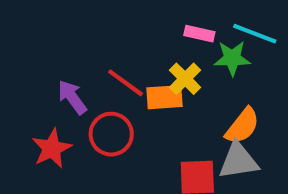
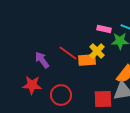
red circle: (111, 134) -> (61, 95), moved
red star: (52, 148) -> (32, 85), turned 30

